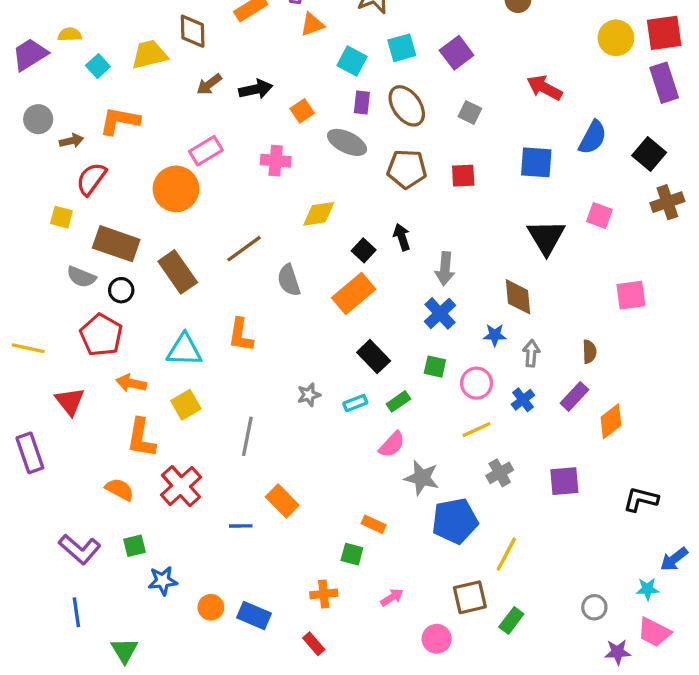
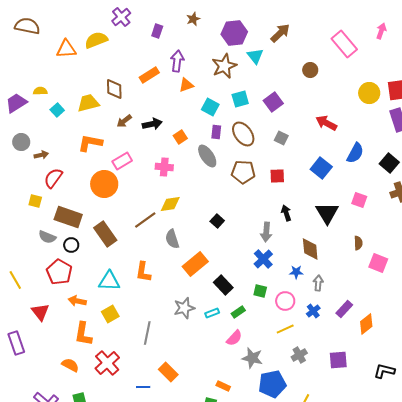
orange L-shape: (120, 121) -> (90, 143), moved
gray ellipse: (347, 142) -> (207, 156), turned 30
blue square: (536, 162) -> (321, 168), turned 35
yellow diamond: (319, 214) -> (170, 204), moved
black arrow: (402, 237) -> (286, 213), moved
orange rectangle: (354, 293) -> (195, 264), moved
pink square: (631, 295) -> (378, 263), moved, turned 30
yellow line: (28, 348) -> (15, 280), turned 48
brown semicircle: (589, 352) -> (358, 243), moved
gray star: (309, 395) -> (184, 308), size x1.5

